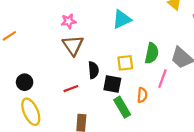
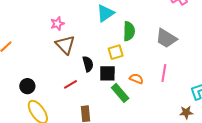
green semicircle: (152, 53) -> (129, 31), moved
pink line: (162, 79) -> (164, 73), moved
orange semicircle: (142, 95) -> (136, 79), turned -64

